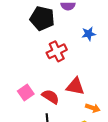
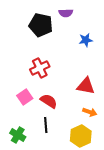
red cross: (57, 51) -> (40, 68), moved
red triangle: (75, 86) -> (86, 86), moved

